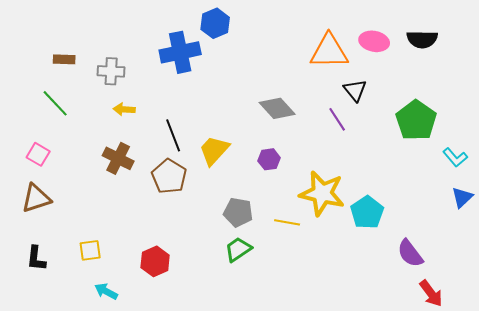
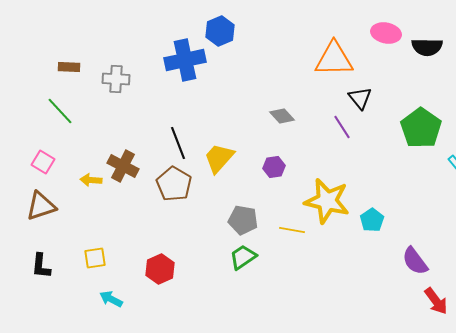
pink ellipse: (374, 41) -> (386, 33), moved
gray diamond: (277, 108) -> (282, 116), size x0.7
yellow arrow: (124, 109) -> (91, 180), moved
cyan pentagon: (367, 212) -> (372, 220), size x0.7

